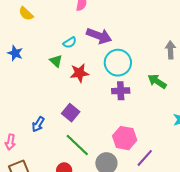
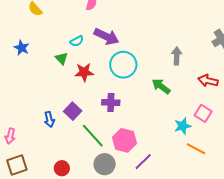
purple cross: (121, 91) -> (111, 102), moved
blue arrow: (38, 124) -> (49, 119), moved, turned -49
green line: (77, 145) -> (93, 136), moved

